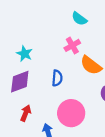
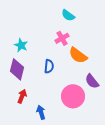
purple diamond: (20, 82) -> (17, 69), turned -55
pink circle: (71, 113) -> (73, 96), moved

